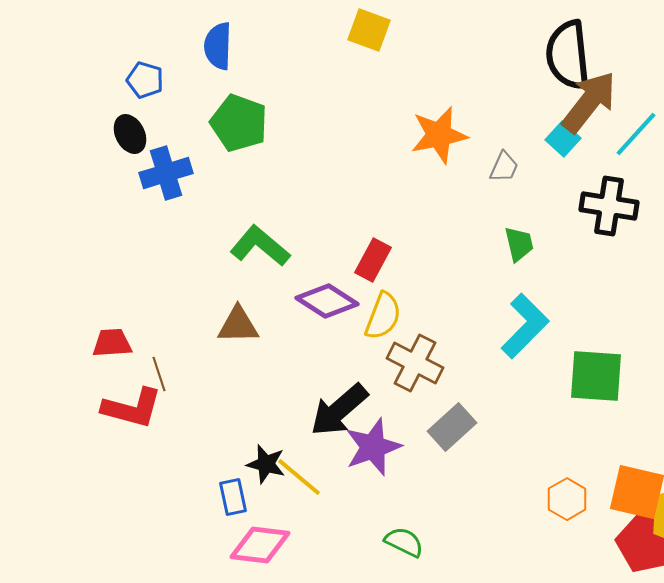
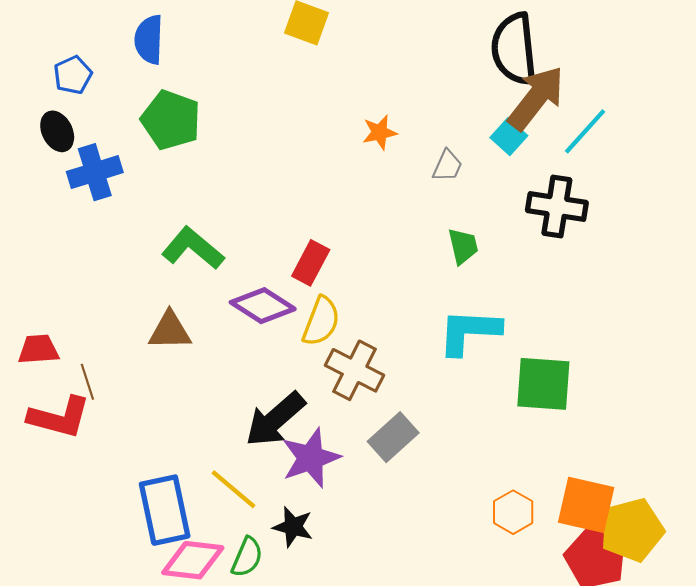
blue pentagon: (145, 80) -> (73, 75), turned 30
orange star: (439, 135) -> (380, 132), size x0.6
cyan L-shape: (525, 326) -> (469, 332), turned -132
black star: (266, 464) -> (293, 527), moved
blue rectangle: (233, 497) -> (165, 510), size x1.8
green semicircle: (404, 542) -> (247, 557), moved, turned 87

